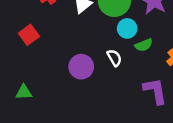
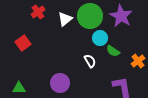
green semicircle: (144, 45) -> (113, 51), turned 56
purple circle: (81, 67) -> (60, 83), moved

